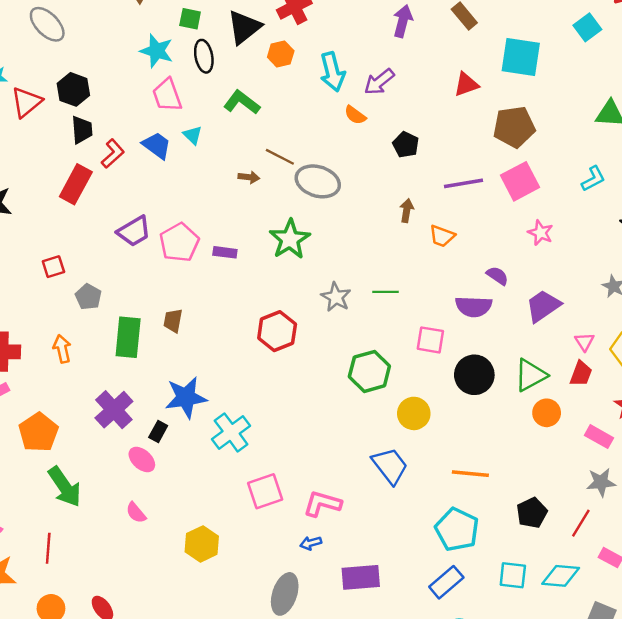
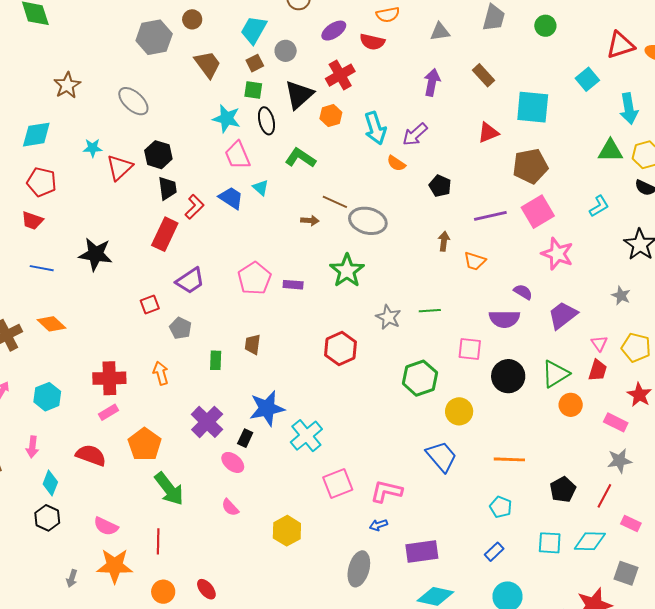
purple trapezoid: (134, 231) -> (190, 281), moved
pink star: (540, 233) -> (557, 254), size x1.5
green rectangle: (128, 337) -> (216, 360), size x0.6
cyan pentagon: (457, 530) -> (501, 507), size x0.6
blue rectangle: (446, 582) -> (494, 552), size x0.7

